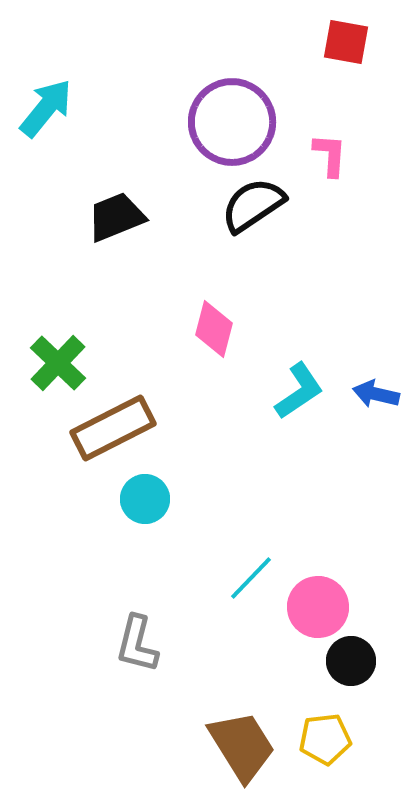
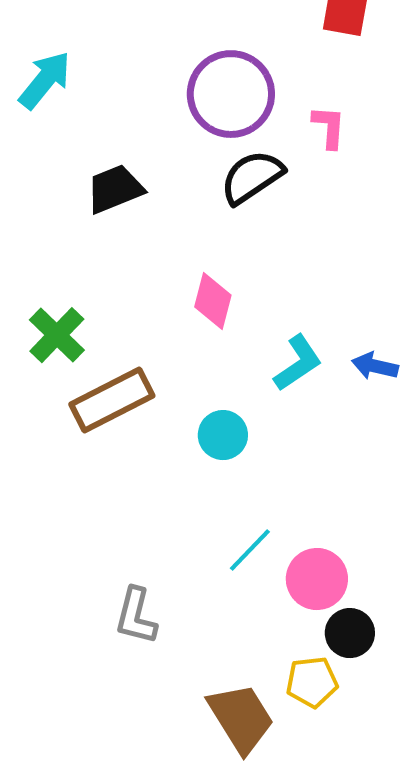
cyan circle: (145, 499) -> (223, 435), moved
yellow pentagon: (325, 739) -> (312, 682), moved

